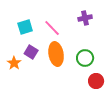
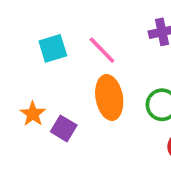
purple square: (31, 52) -> (64, 128), moved

